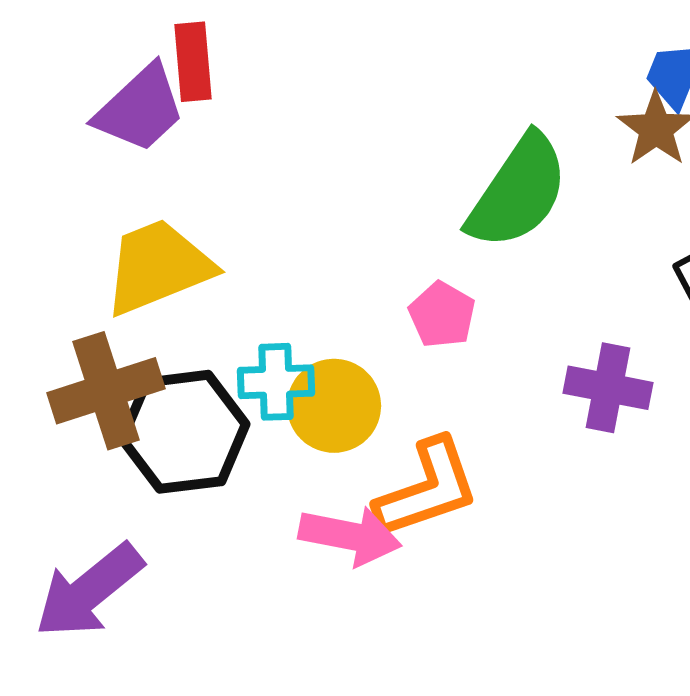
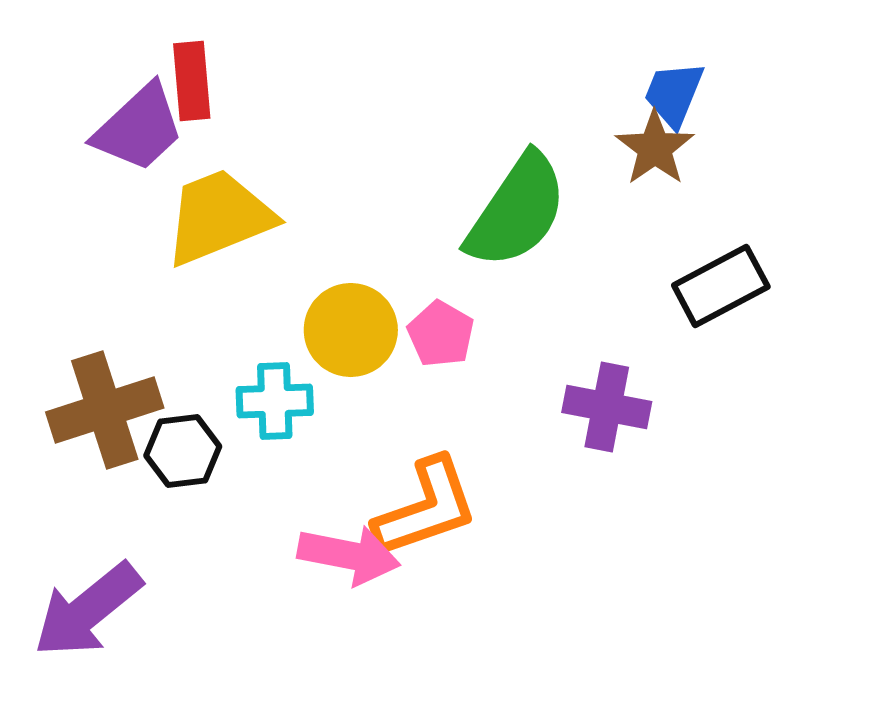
yellow trapezoid: (158, 267) -> (219, 217), moved
yellow circle: (334, 406) -> (351, 330), moved
black hexagon: (184, 432) -> (183, 451), size x0.6

